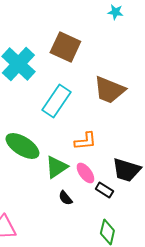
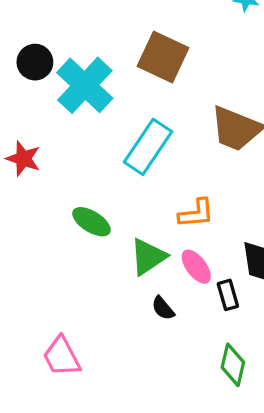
green ellipse: (22, 146) -> (91, 222), size x0.7
black rectangle: (104, 190) -> (228, 295), turned 42

